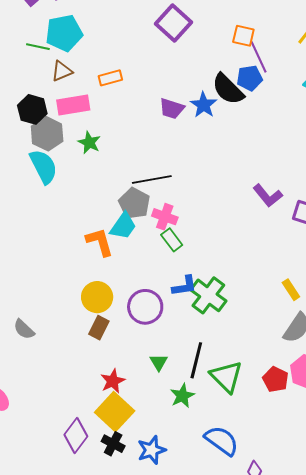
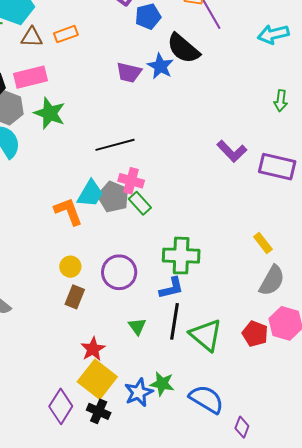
brown triangle: (62, 71) -> (32, 37), moved, turned 30
orange rectangle: (110, 78) -> (66, 34), moved
blue pentagon: (250, 78) -> (148, 16), moved
green star: (89, 143) -> (50, 113), size x1.4
gray pentagon: (134, 203) -> (113, 197), moved
blue L-shape: (184, 286) -> (171, 288), moved
green cross: (208, 295) -> (181, 256), turned -30
yellow circle: (97, 297) -> (70, 267), size x0.7
green star: (182, 396) -> (162, 384), moved, turned -30
blue star: (152, 450) -> (139, 392), moved

